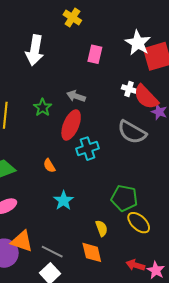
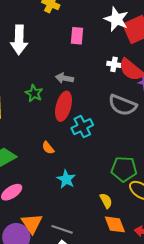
orange triangle: (22, 241) -> (32, 223), turned 45
orange diamond: (92, 252) -> (115, 224), moved

